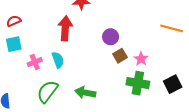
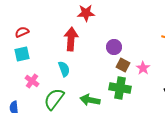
brown square: (120, 56) -> (123, 65), turned -32
pink cross: (35, 62) -> (32, 81), moved, turned -32
green cross: (138, 83) -> (120, 88), moved

